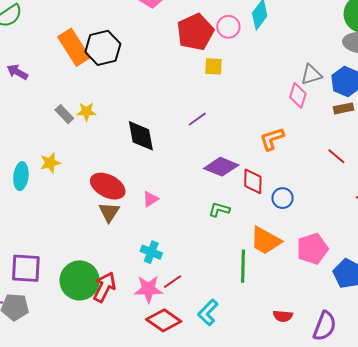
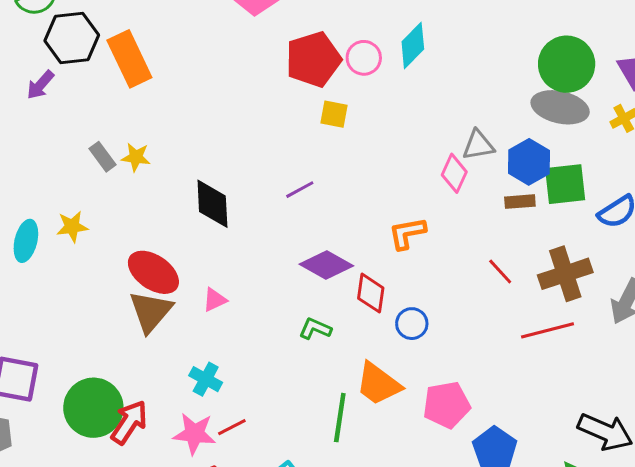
black hexagon: (103, 48) -> (72, 38), moved
purple arrow: (17, 72) -> (40, 85), turned -85
brown triangle: (109, 212) -> (151, 311), size x1.4

